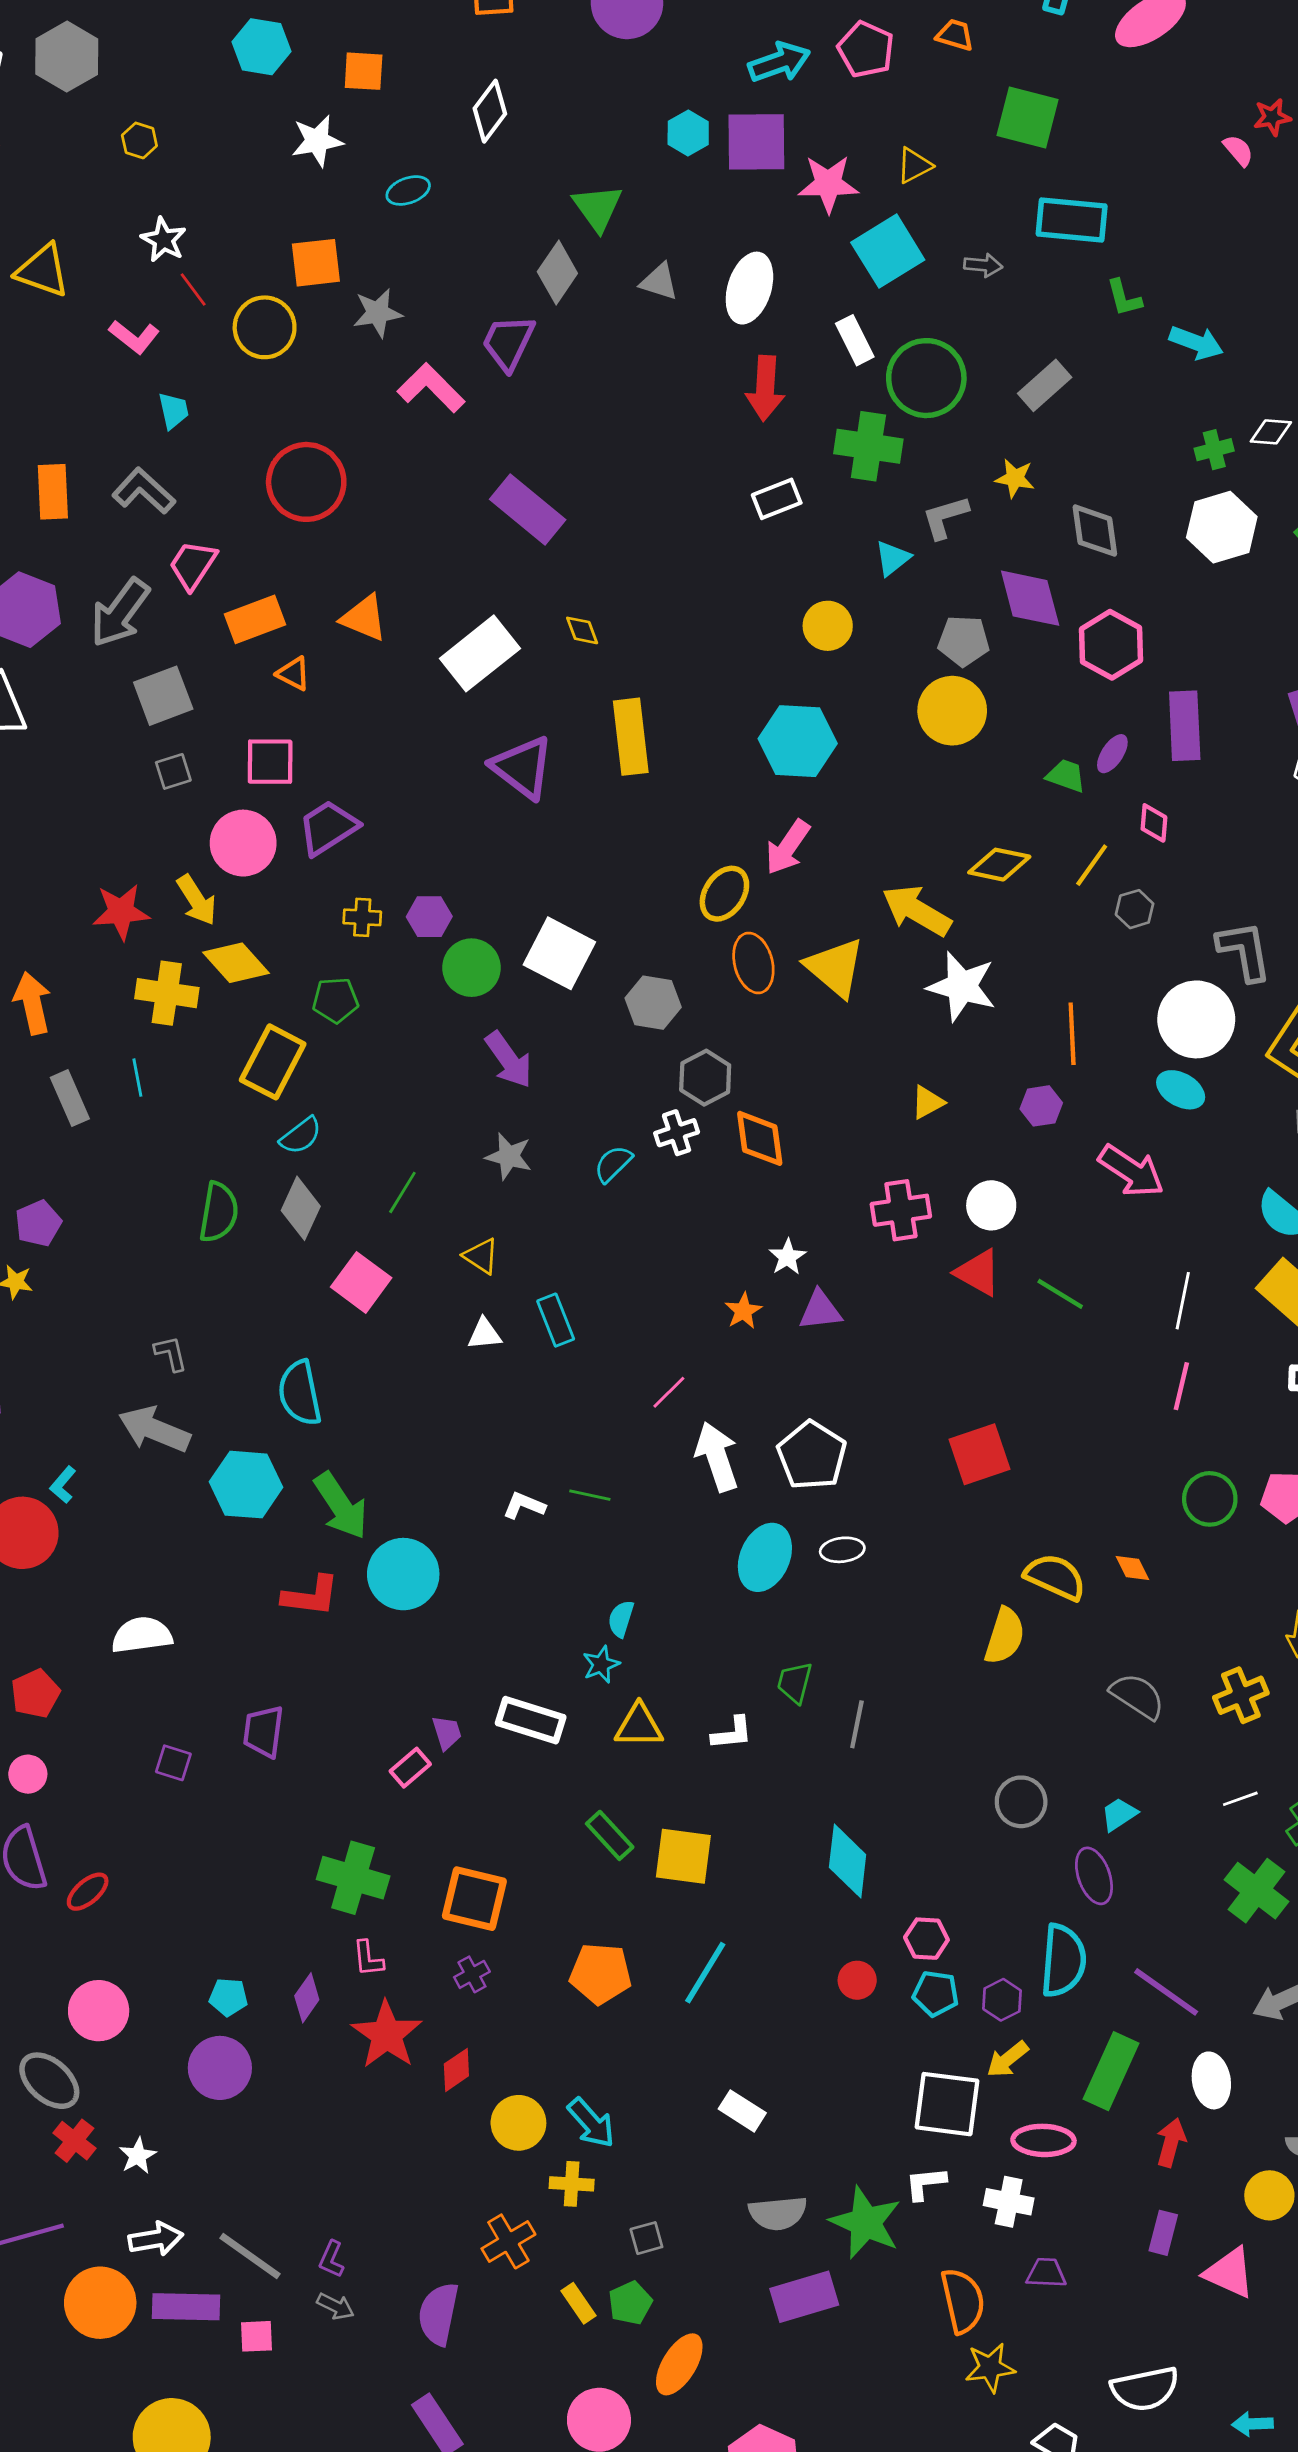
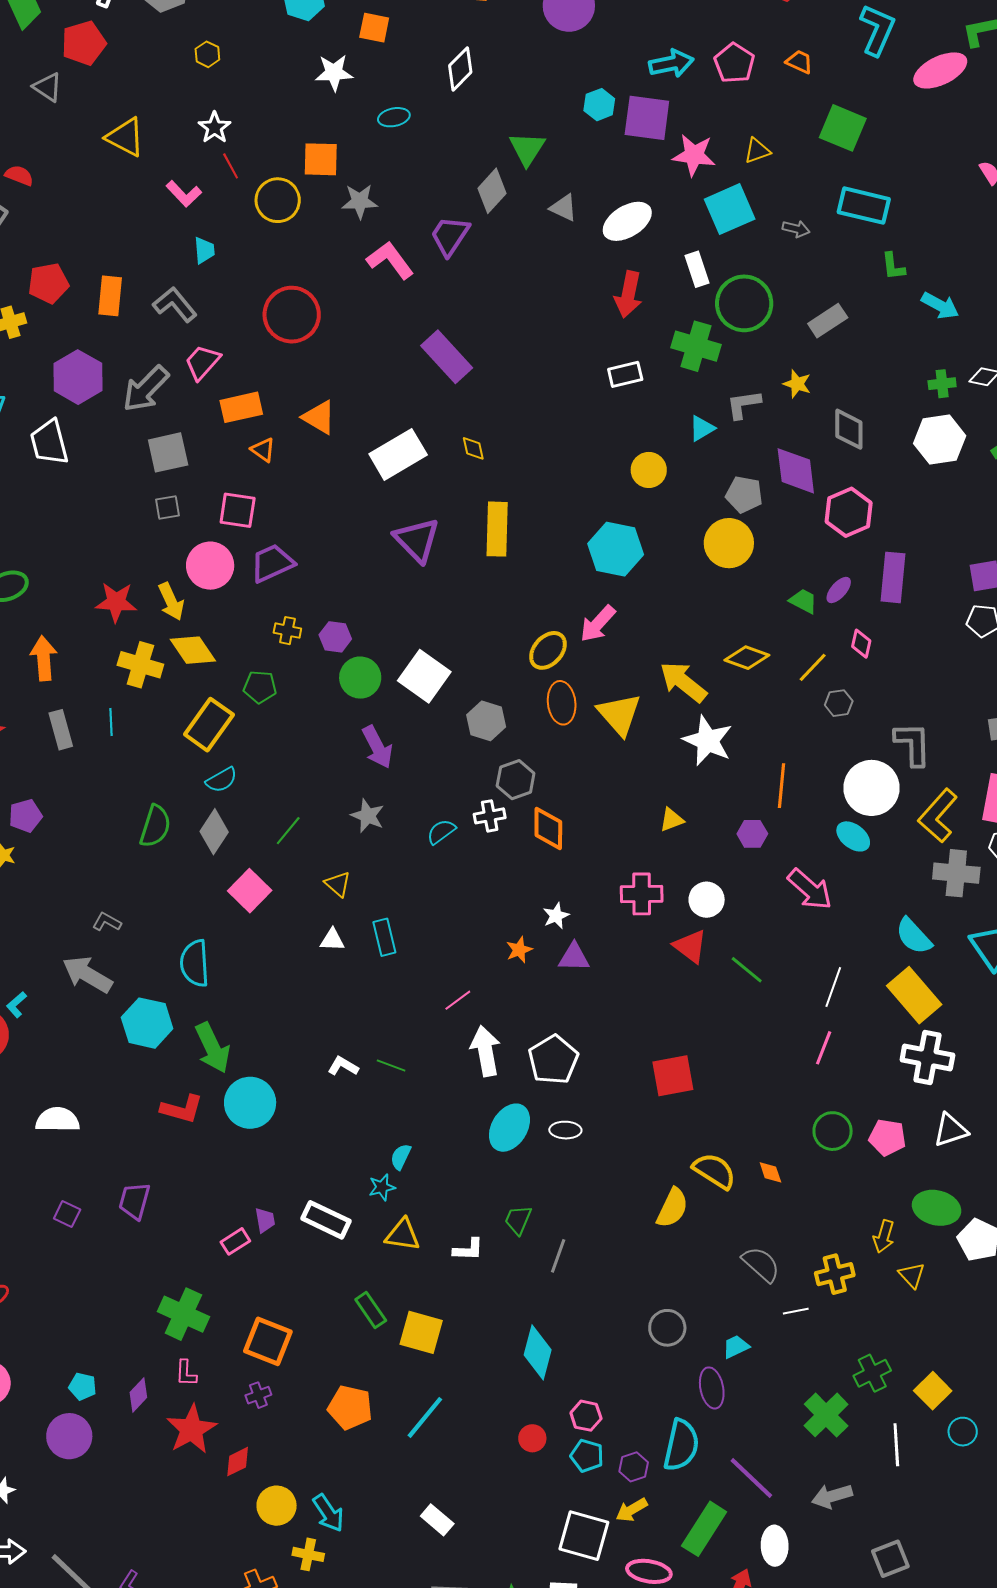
white ellipse: (749, 288) -> (627, 221), turned 33
gray L-shape: (171, 1353) -> (107, 922), turned -56
white line: (1240, 1799) -> (796, 1311), moved

